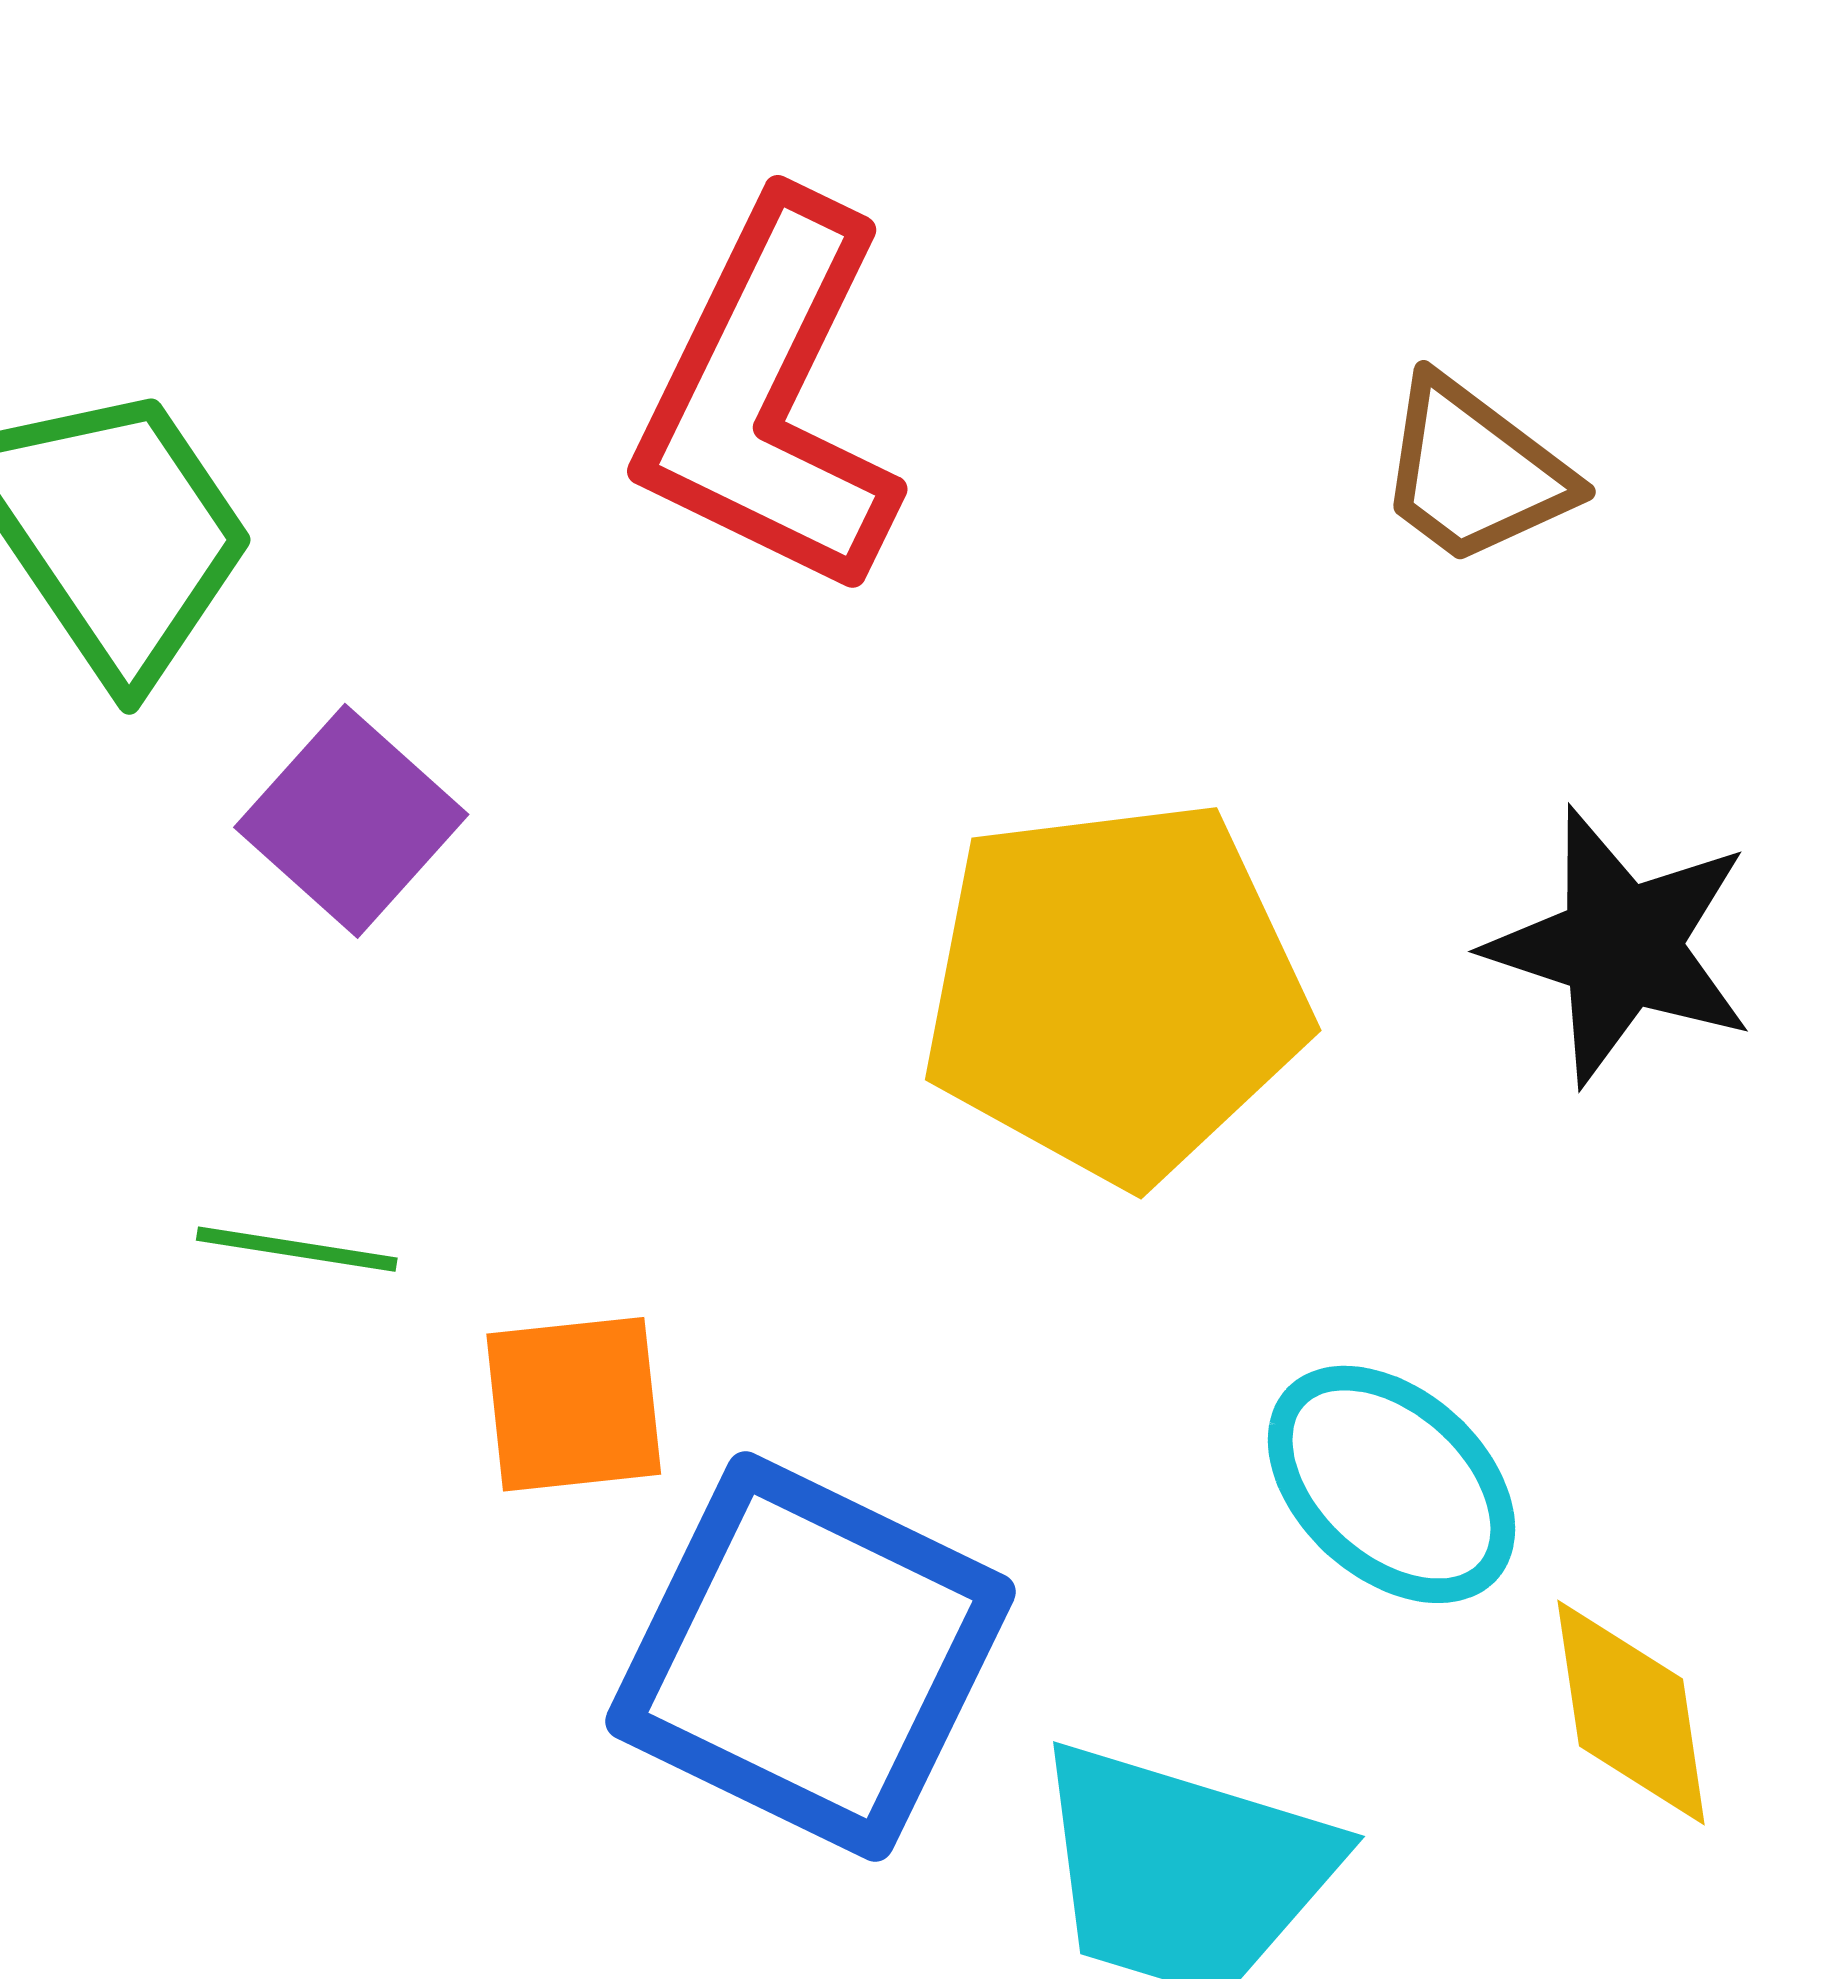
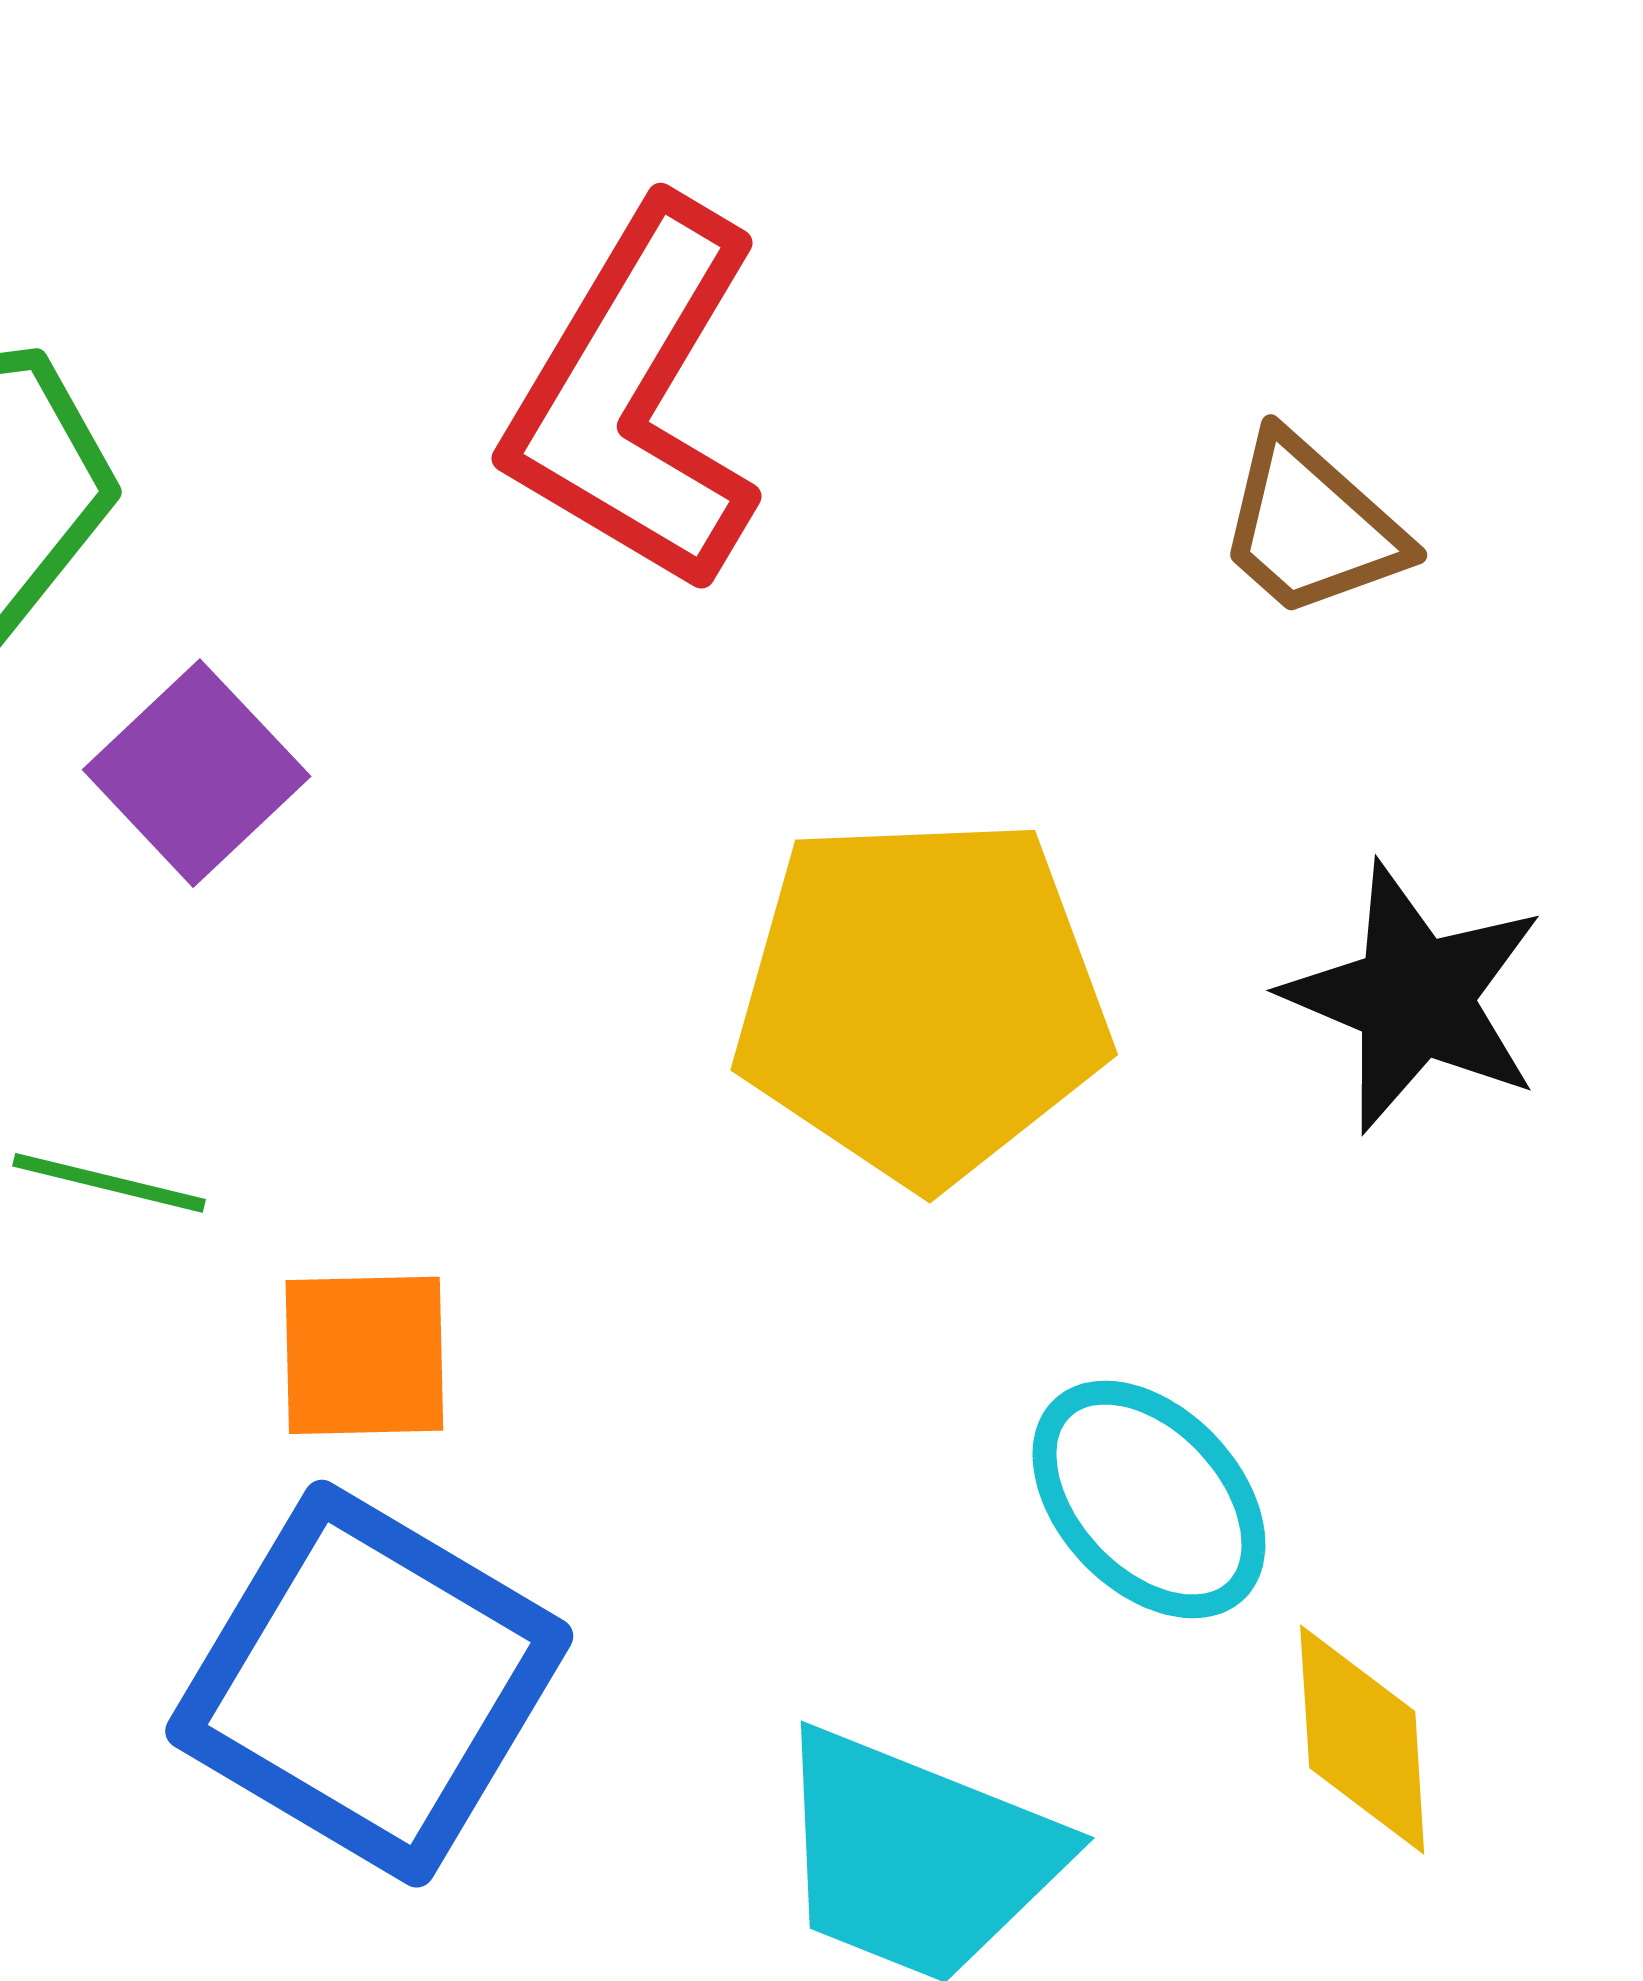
blue square: (810, 1657) -> (369, 1684), moved

